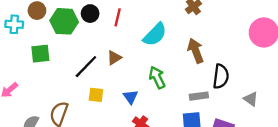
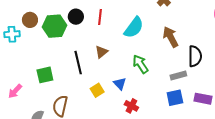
green square: (40, 54) -> (45, 75), moved
black line: (86, 67) -> (78, 63), turned -50
yellow square: (96, 95) -> (97, 90), moved, turned -32

